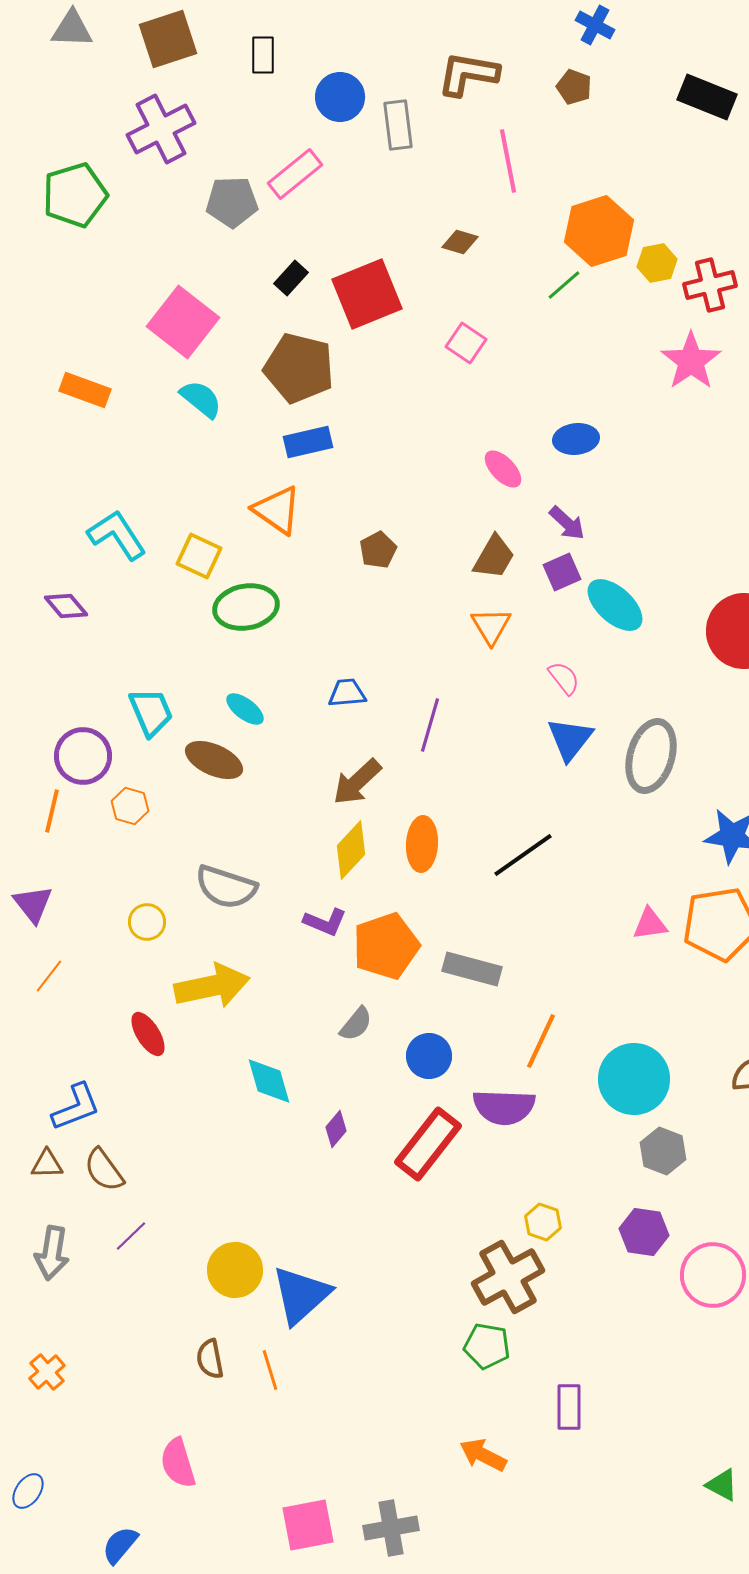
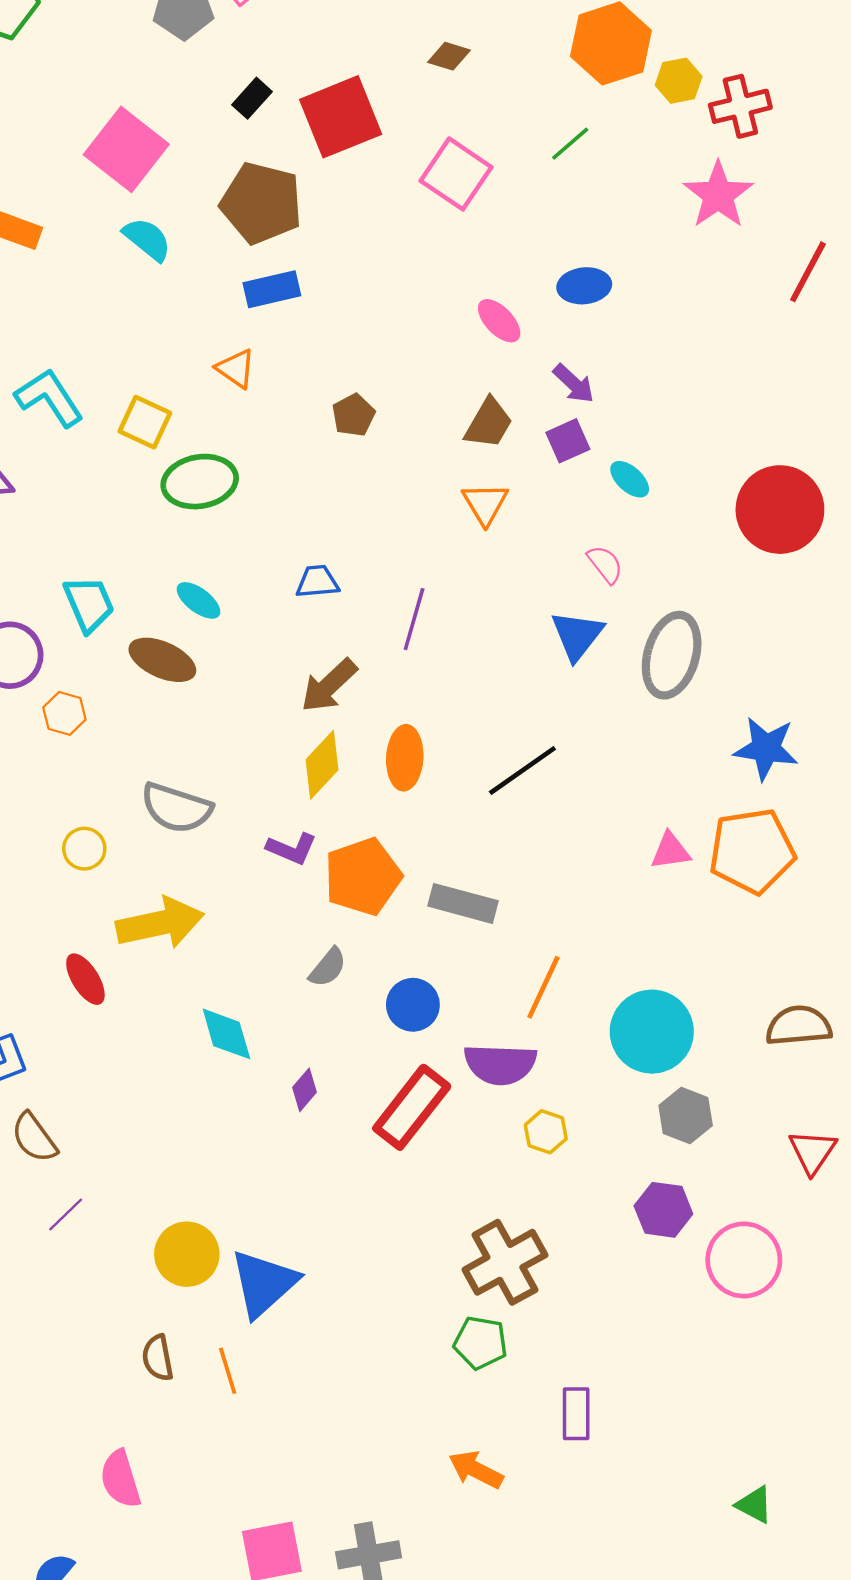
green line: (564, 285) -> (570, 144), moved
pink square: (466, 343) -> (456, 174), size x1.5
orange triangle: (277, 510) -> (236, 369), size x0.7
cyan ellipse: (615, 605) -> (630, 479), size x0.6
pink semicircle: (564, 678) -> (605, 564), moved
yellow hexagon: (543, 1222) -> (546, 1132), moved

